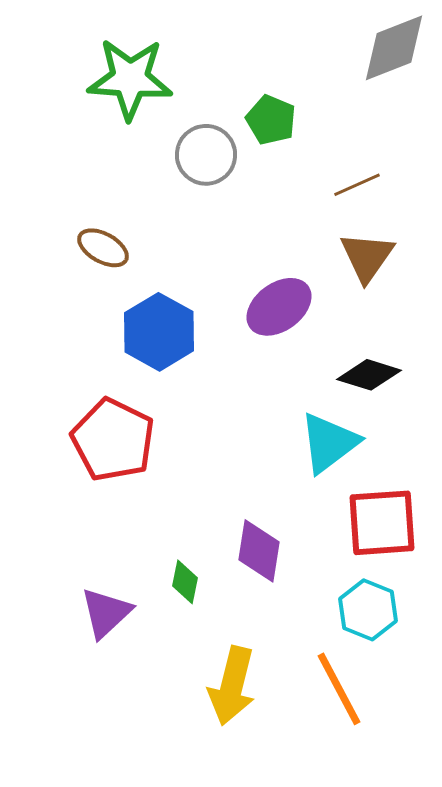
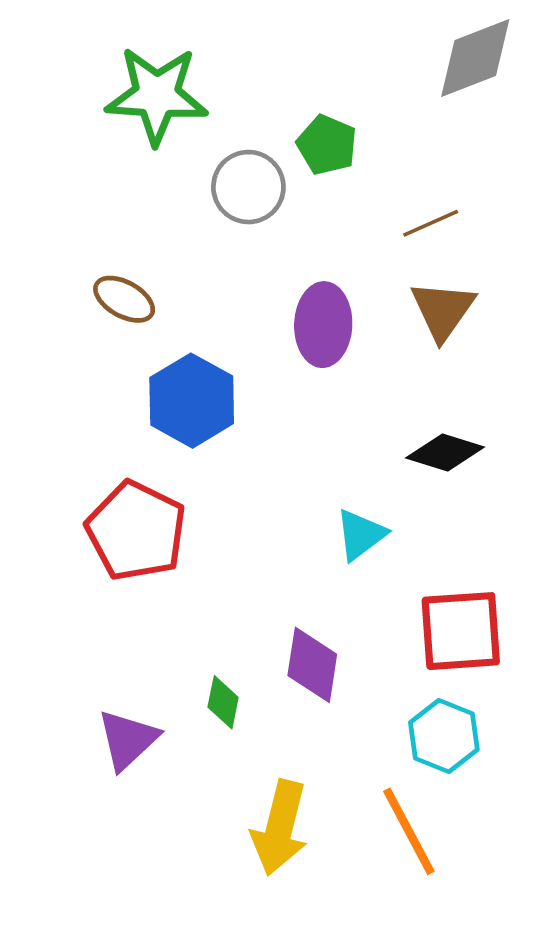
purple ellipse: (279, 307) -> (323, 325), moved, turned -52
cyan triangle: (329, 443) -> (361, 535), moved, size x0.7

